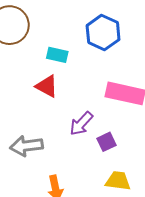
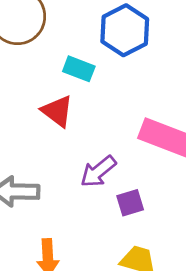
blue hexagon: (103, 33) -> (125, 30), moved

